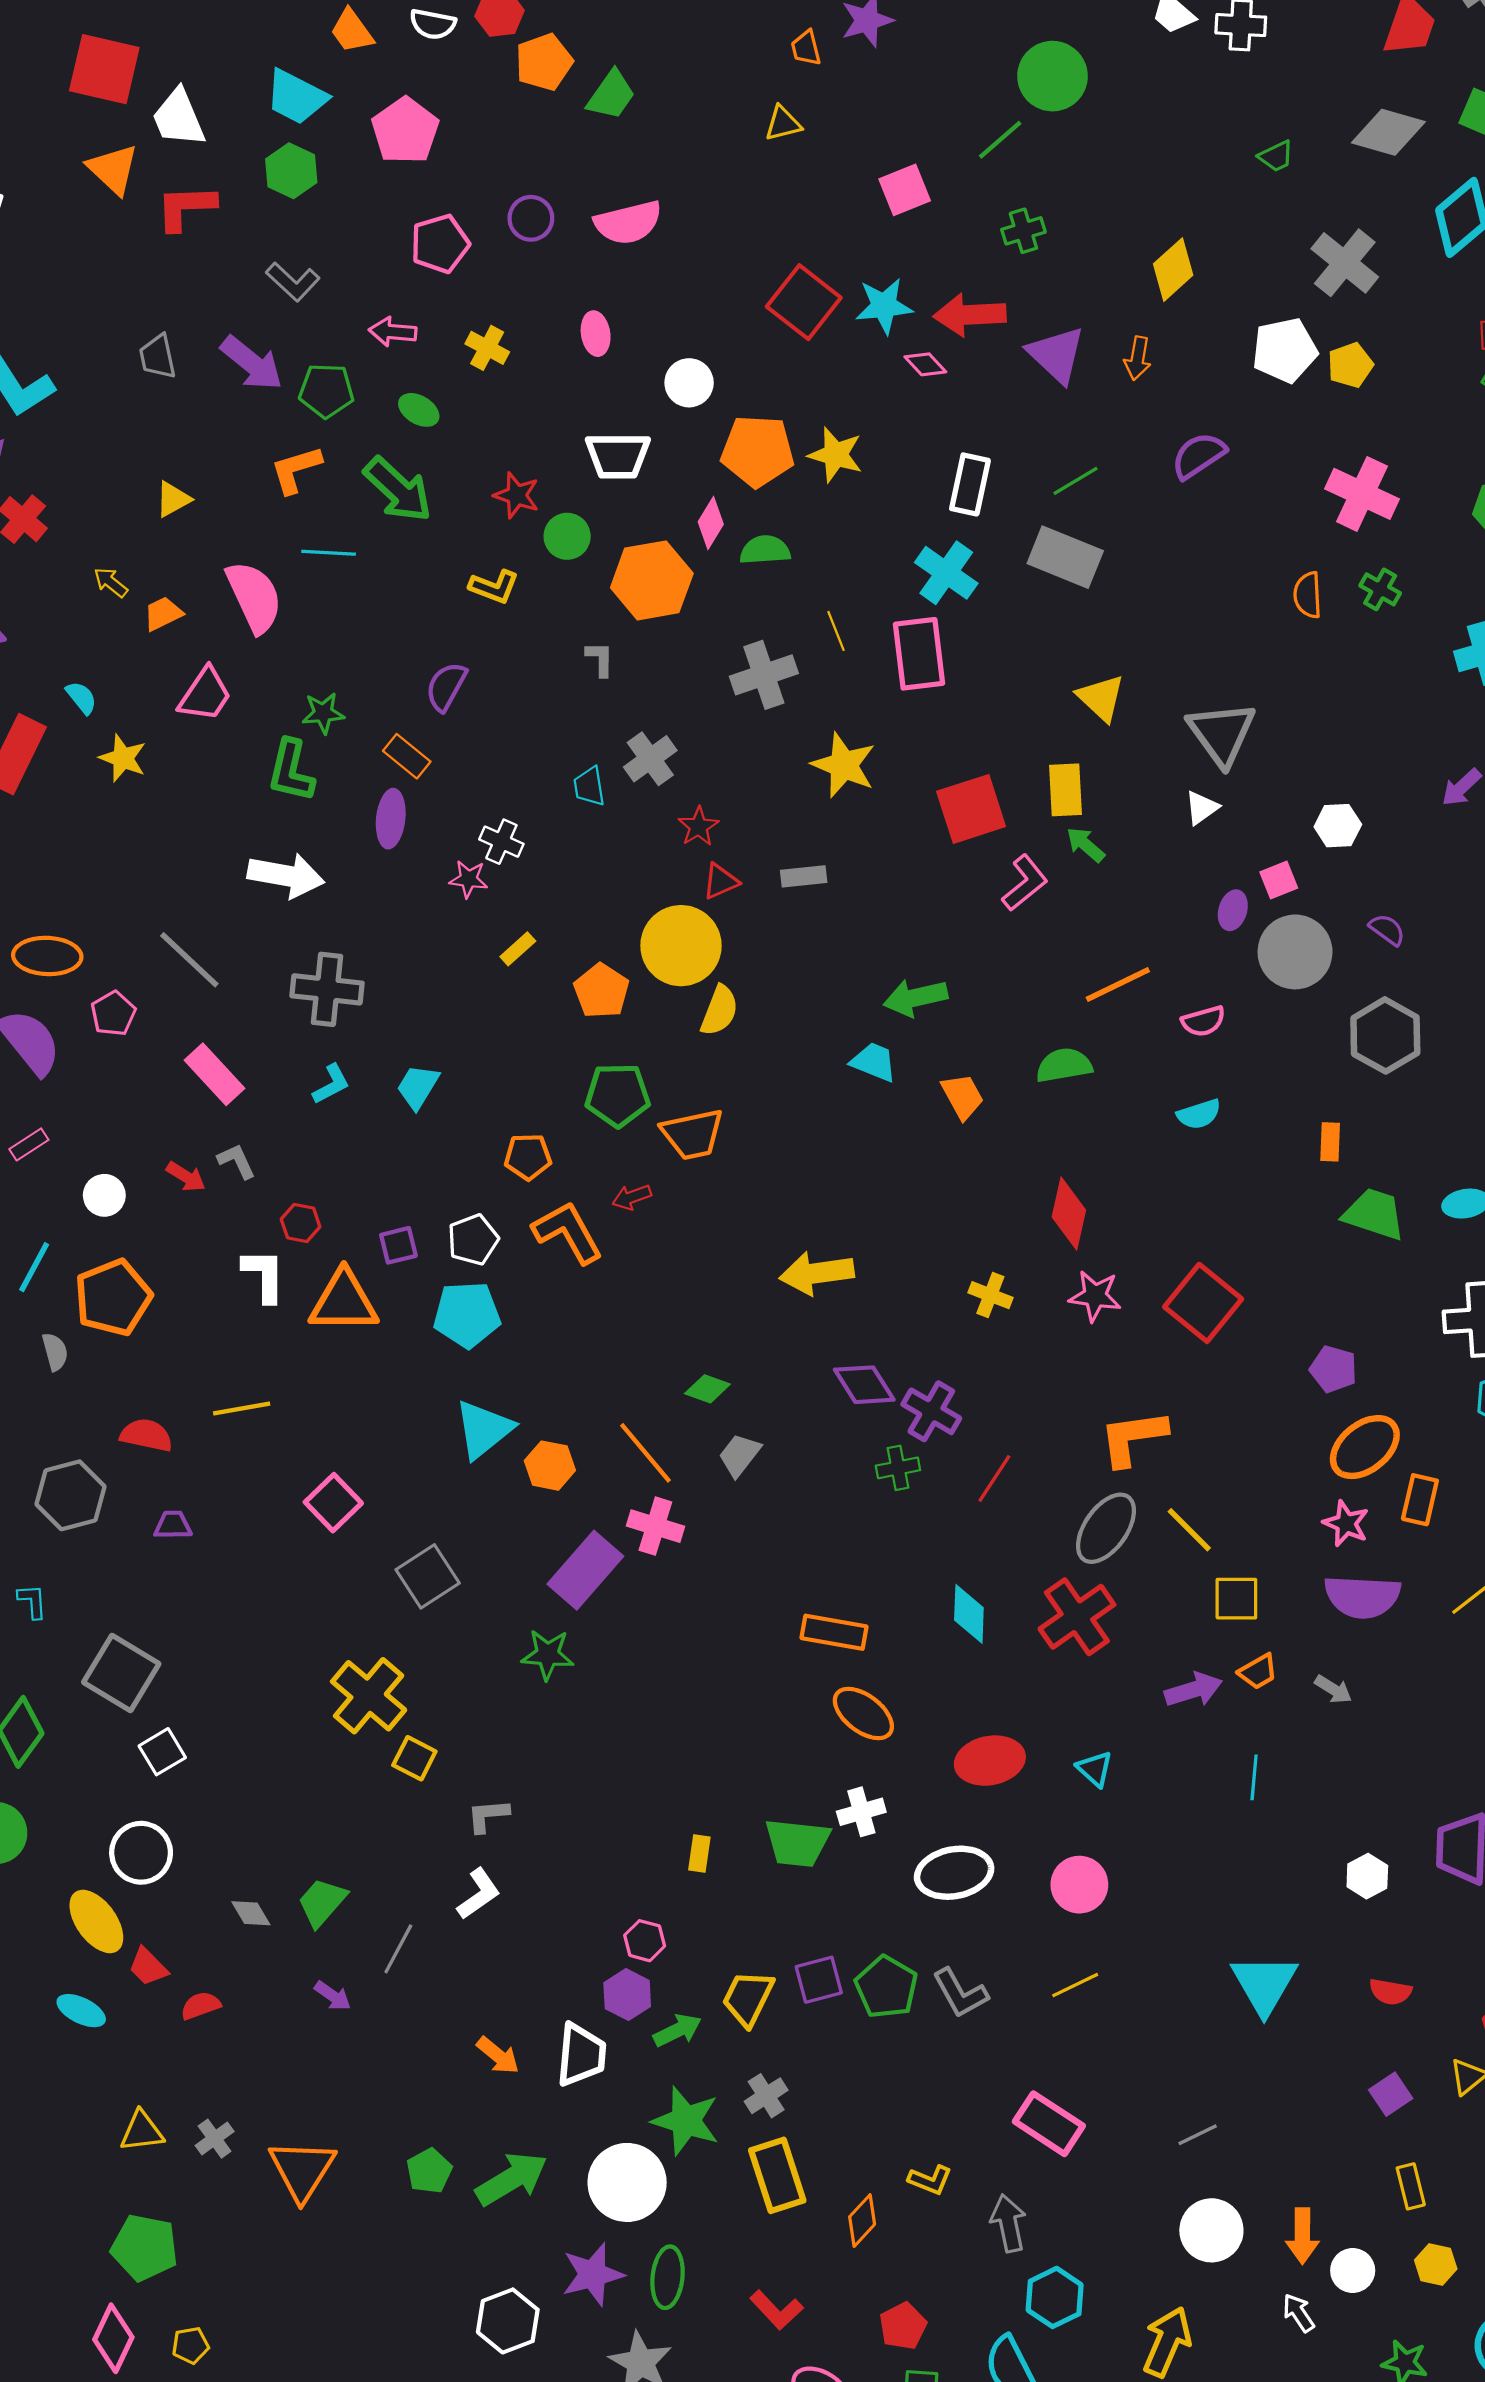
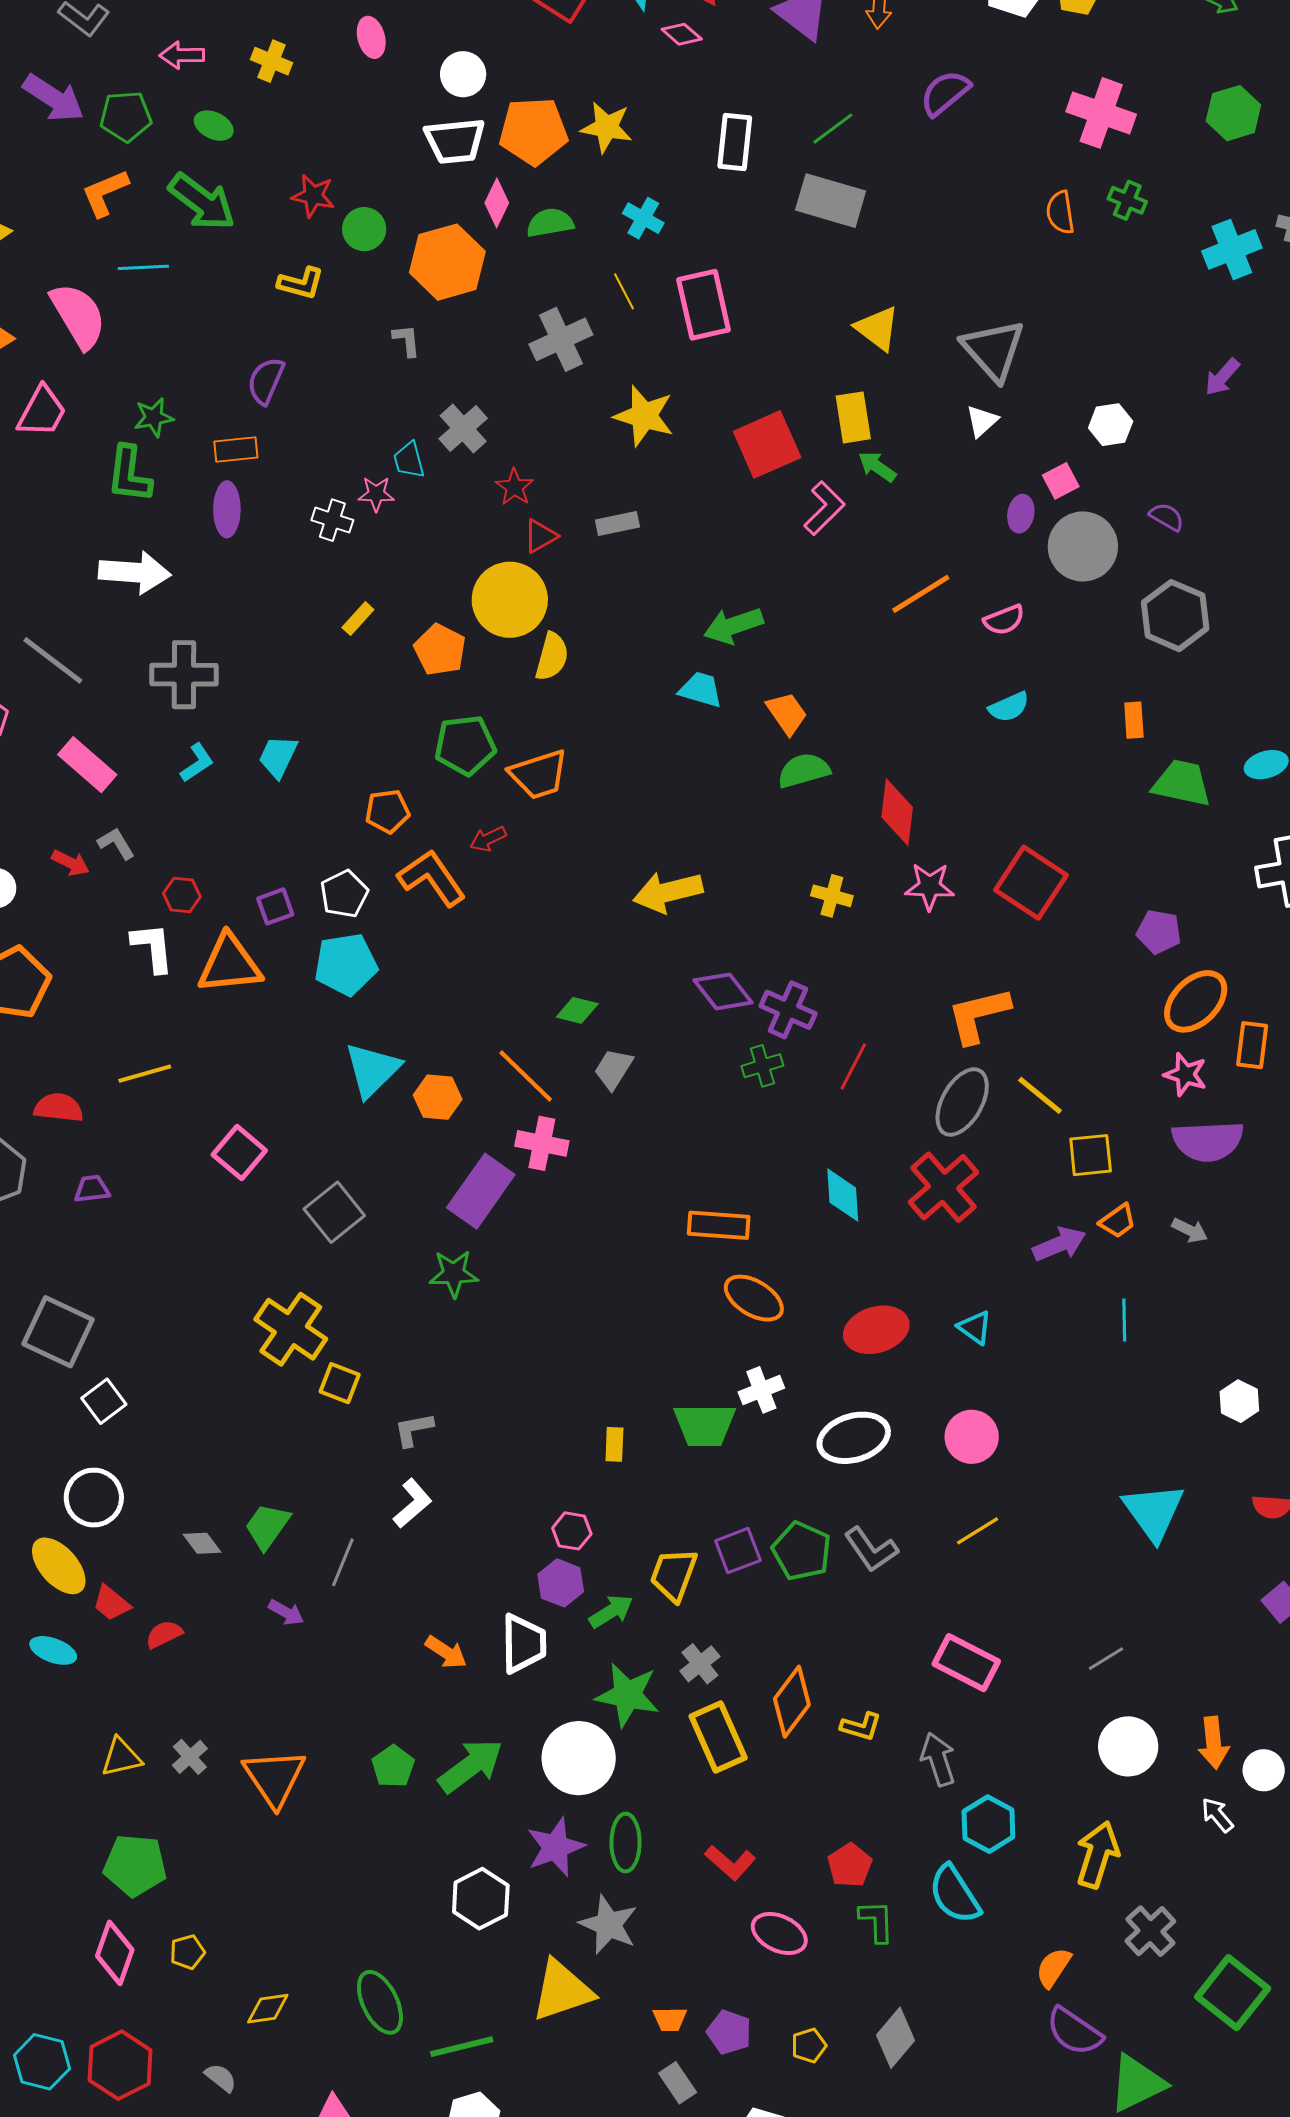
white trapezoid: (618, 456) -> (455, 141), moved
cyan cross: (946, 573) -> (643, 218), moved, size x0.7
orange rectangle: (407, 756) -> (236, 450), turned -39
pink star: (469, 879) -> (376, 494), moved
green semicircle: (1064, 1065) -> (804, 770), moved
orange diamond: (862, 2221) -> (792, 1702), moved, size x1.4

